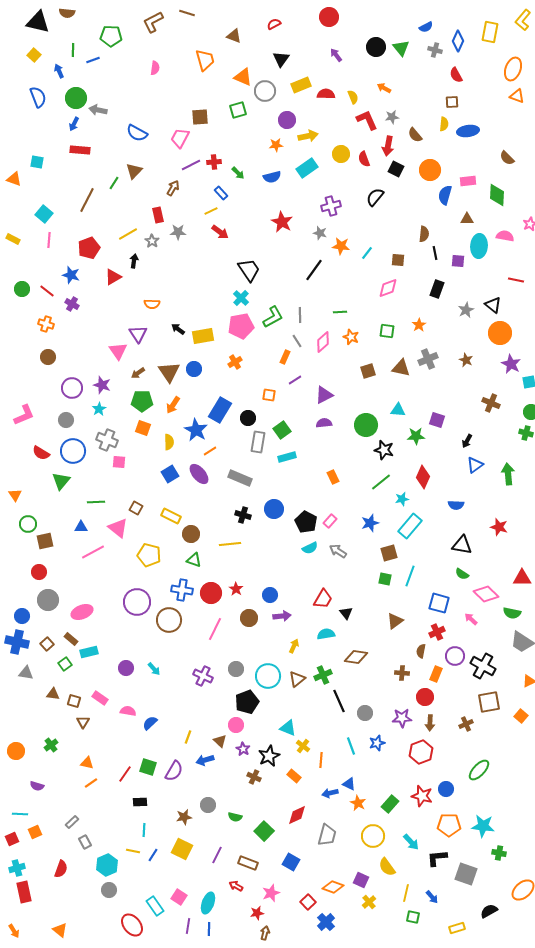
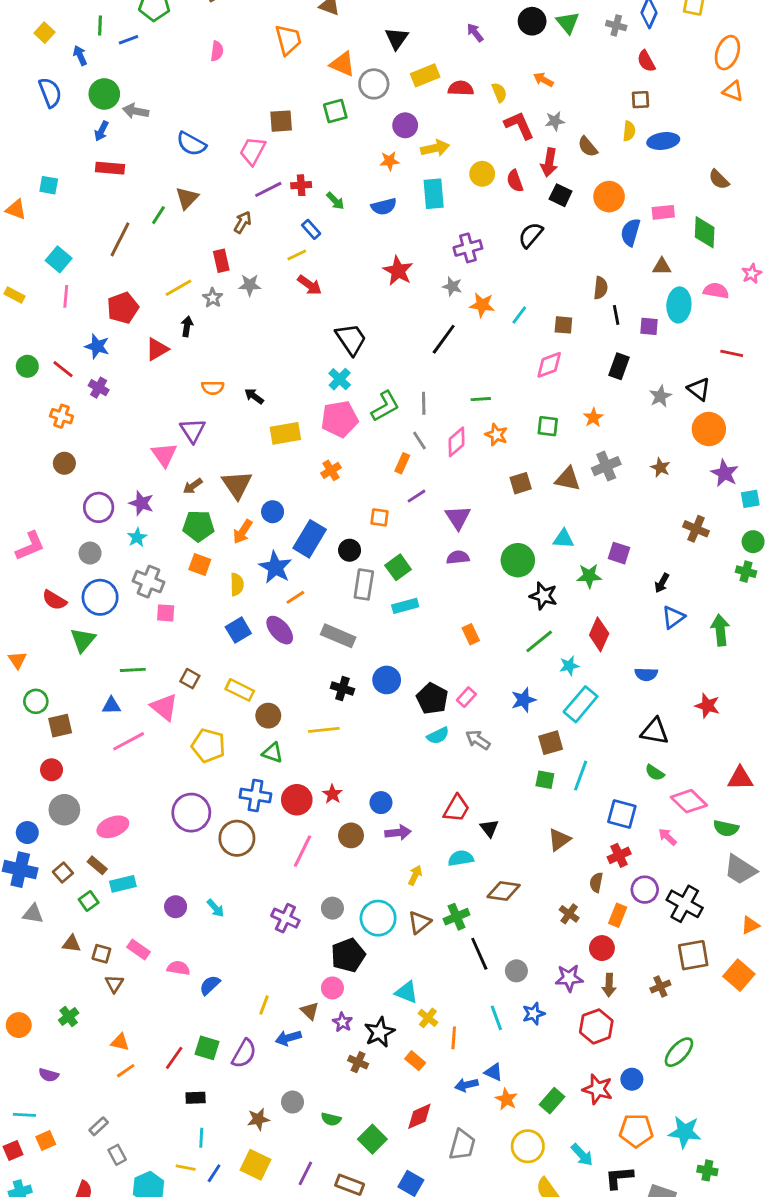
cyan rectangle: (307, 168) -> (434, 194), turned -60
black arrow: (178, 329) -> (254, 396), moved
blue circle: (194, 369) -> (273, 512), moved
purple triangle: (324, 395) -> (458, 517), turned -36
brown cross: (402, 673) -> (569, 914), turned 32
orange square: (521, 716) -> (739, 975), size x1.5

